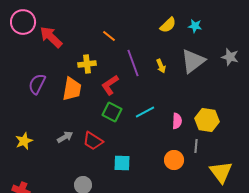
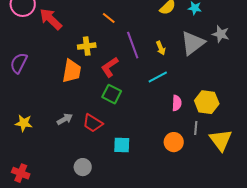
gray star: (230, 57) -> (221, 34), moved
purple semicircle: (37, 84) -> (19, 63), moved
cyan line: (145, 112) -> (158, 77), moved
yellow star: (24, 141) -> (24, 123), turned 30
yellow triangle: (221, 172) -> (221, 140), moved

